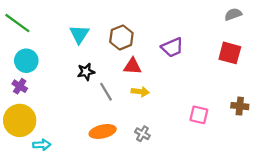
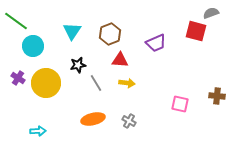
red square: (230, 53) -> (196, 31), moved
cyan circle: (26, 61) -> (33, 46), moved
yellow circle: (20, 120) -> (46, 83), moved

